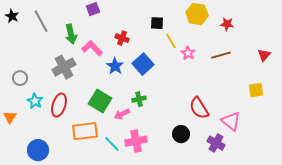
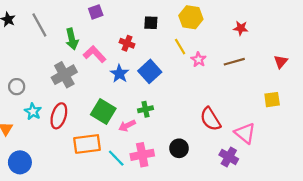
yellow hexagon: (197, 14) -> (191, 17), moved
black square: (157, 23) -> (151, 23), moved
black circle: (181, 134) -> (179, 148), moved
blue circle: (38, 150) -> (20, 162), moved

